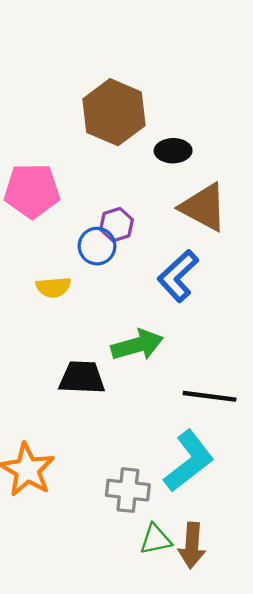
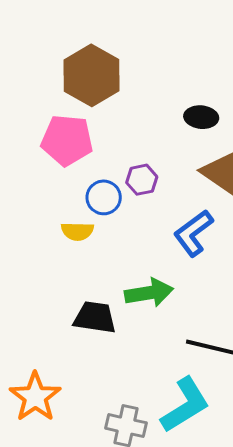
brown hexagon: (114, 112) -> (91, 75), moved
blue circle: (97, 246) -> (104, 197), moved

